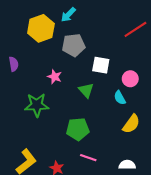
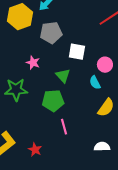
green pentagon: (78, 129) -> (53, 101), moved
pink line: (88, 158) -> (64, 127), moved, turned 56

